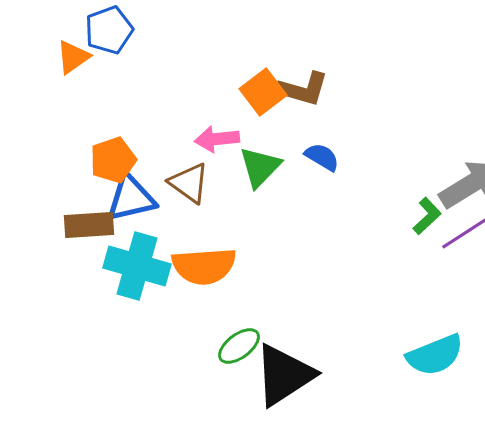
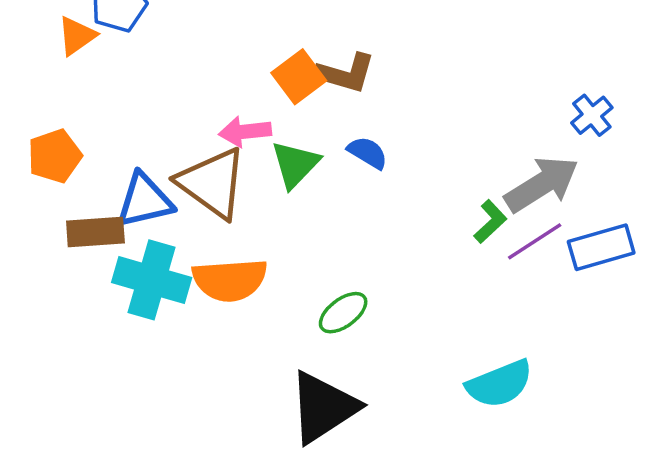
orange pentagon: (113, 160) -> (55, 156), moved
brown triangle: (189, 183) -> (212, 183), size x1.5
green ellipse: (239, 346) -> (343, 313), moved

